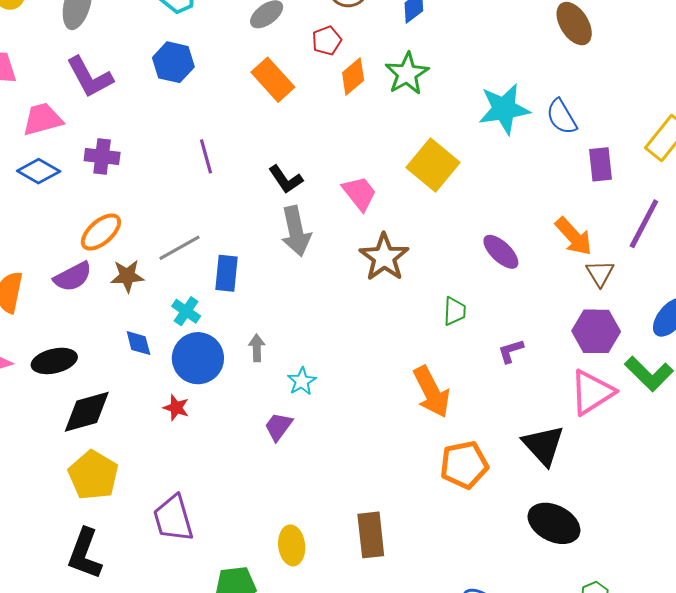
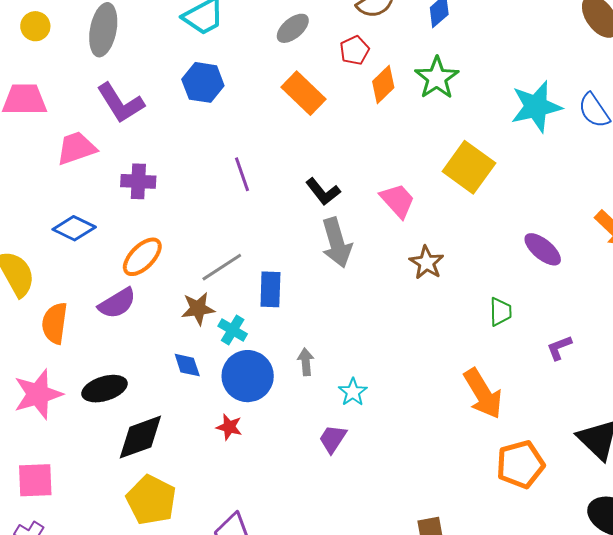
blue diamond: (39, 171) -> (74, 228), moved
brown star: (384, 257) -> (427, 263), size x0.7
brown star: (127, 276) -> (198, 309), moved

